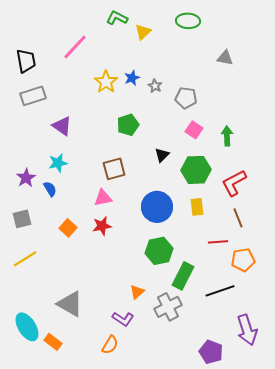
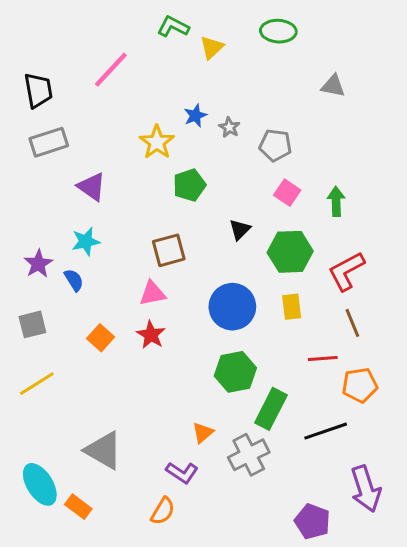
yellow star: (106, 82) -> (157, 142), moved
red star: (102, 226) -> (151, 335), turned -30

